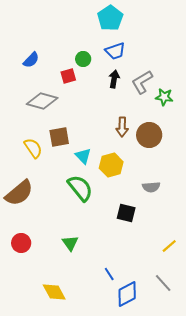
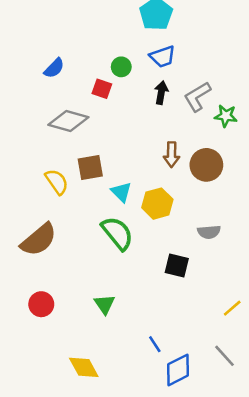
red square: (68, 76) -> (102, 89), turned 35

